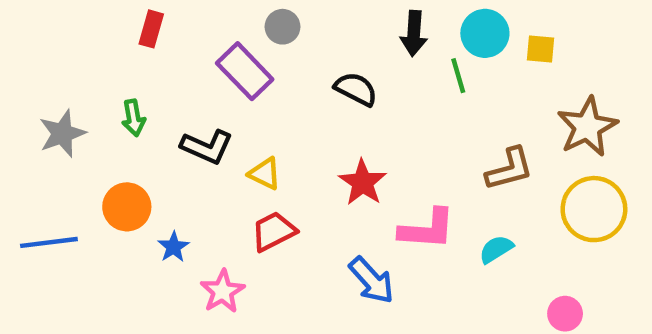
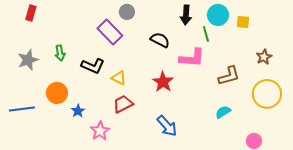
red rectangle: (151, 29) -> (31, 13), moved
brown star: (587, 127) -> (264, 57), size x0.6
pink L-shape: (427, 229) -> (192, 58), moved

